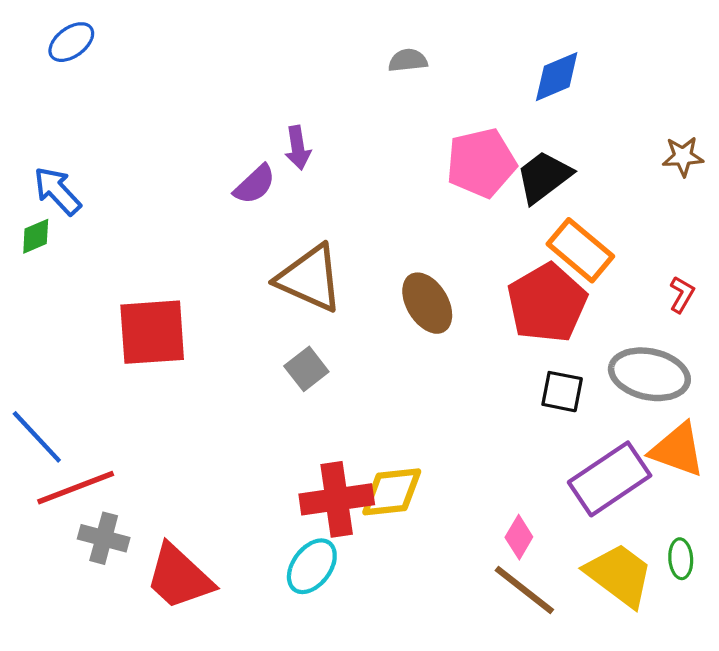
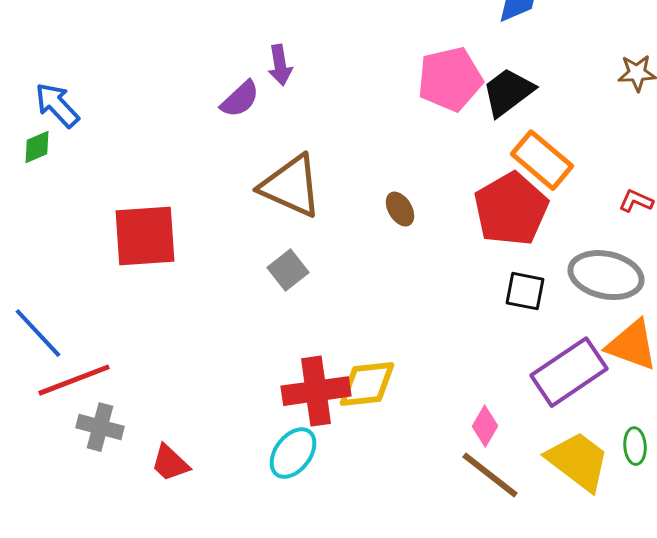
red L-shape: (682, 294) -> (636, 201), turned -96
brown ellipse: (427, 303) -> (400, 209), size x0.6
red trapezoid: (179, 577) -> (170, 463), size x0.6

